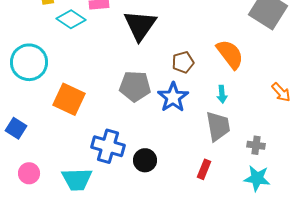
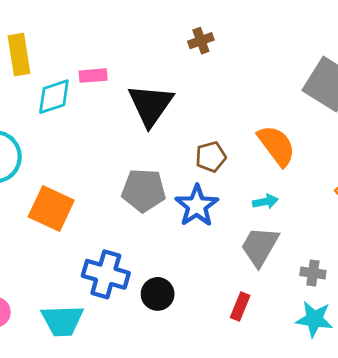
cyan diamond: (71, 19) -> (54, 97), turned -52
cyan arrow: (222, 94) -> (265, 202), turned -96
gray trapezoid: (218, 126) -> (260, 246), turned -140

